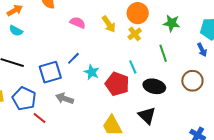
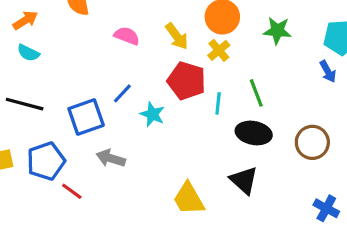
green line: (163, 53) -> (256, 93), moved
cyan line: (133, 67) -> (218, 103), turned 32
brown circle: (192, 81) -> (312, 142), moved
red pentagon: (117, 84) -> (187, 81), moved
blue pentagon: (24, 99) -> (46, 161), turned 30

